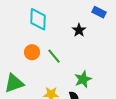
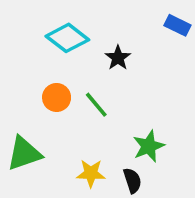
cyan diamond: (38, 19) -> (67, 38), turned -55
black star: (79, 30) -> (118, 58), moved

